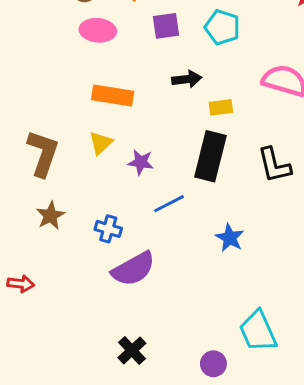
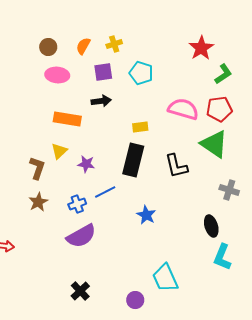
black arrow: (187, 79) -> (101, 101), moved
brown L-shape: (43, 153) -> (37, 168), moved, size x0.7
brown star: (50, 216) -> (38, 202), moved
blue cross: (108, 229) -> (77, 204), moved, turned -36

